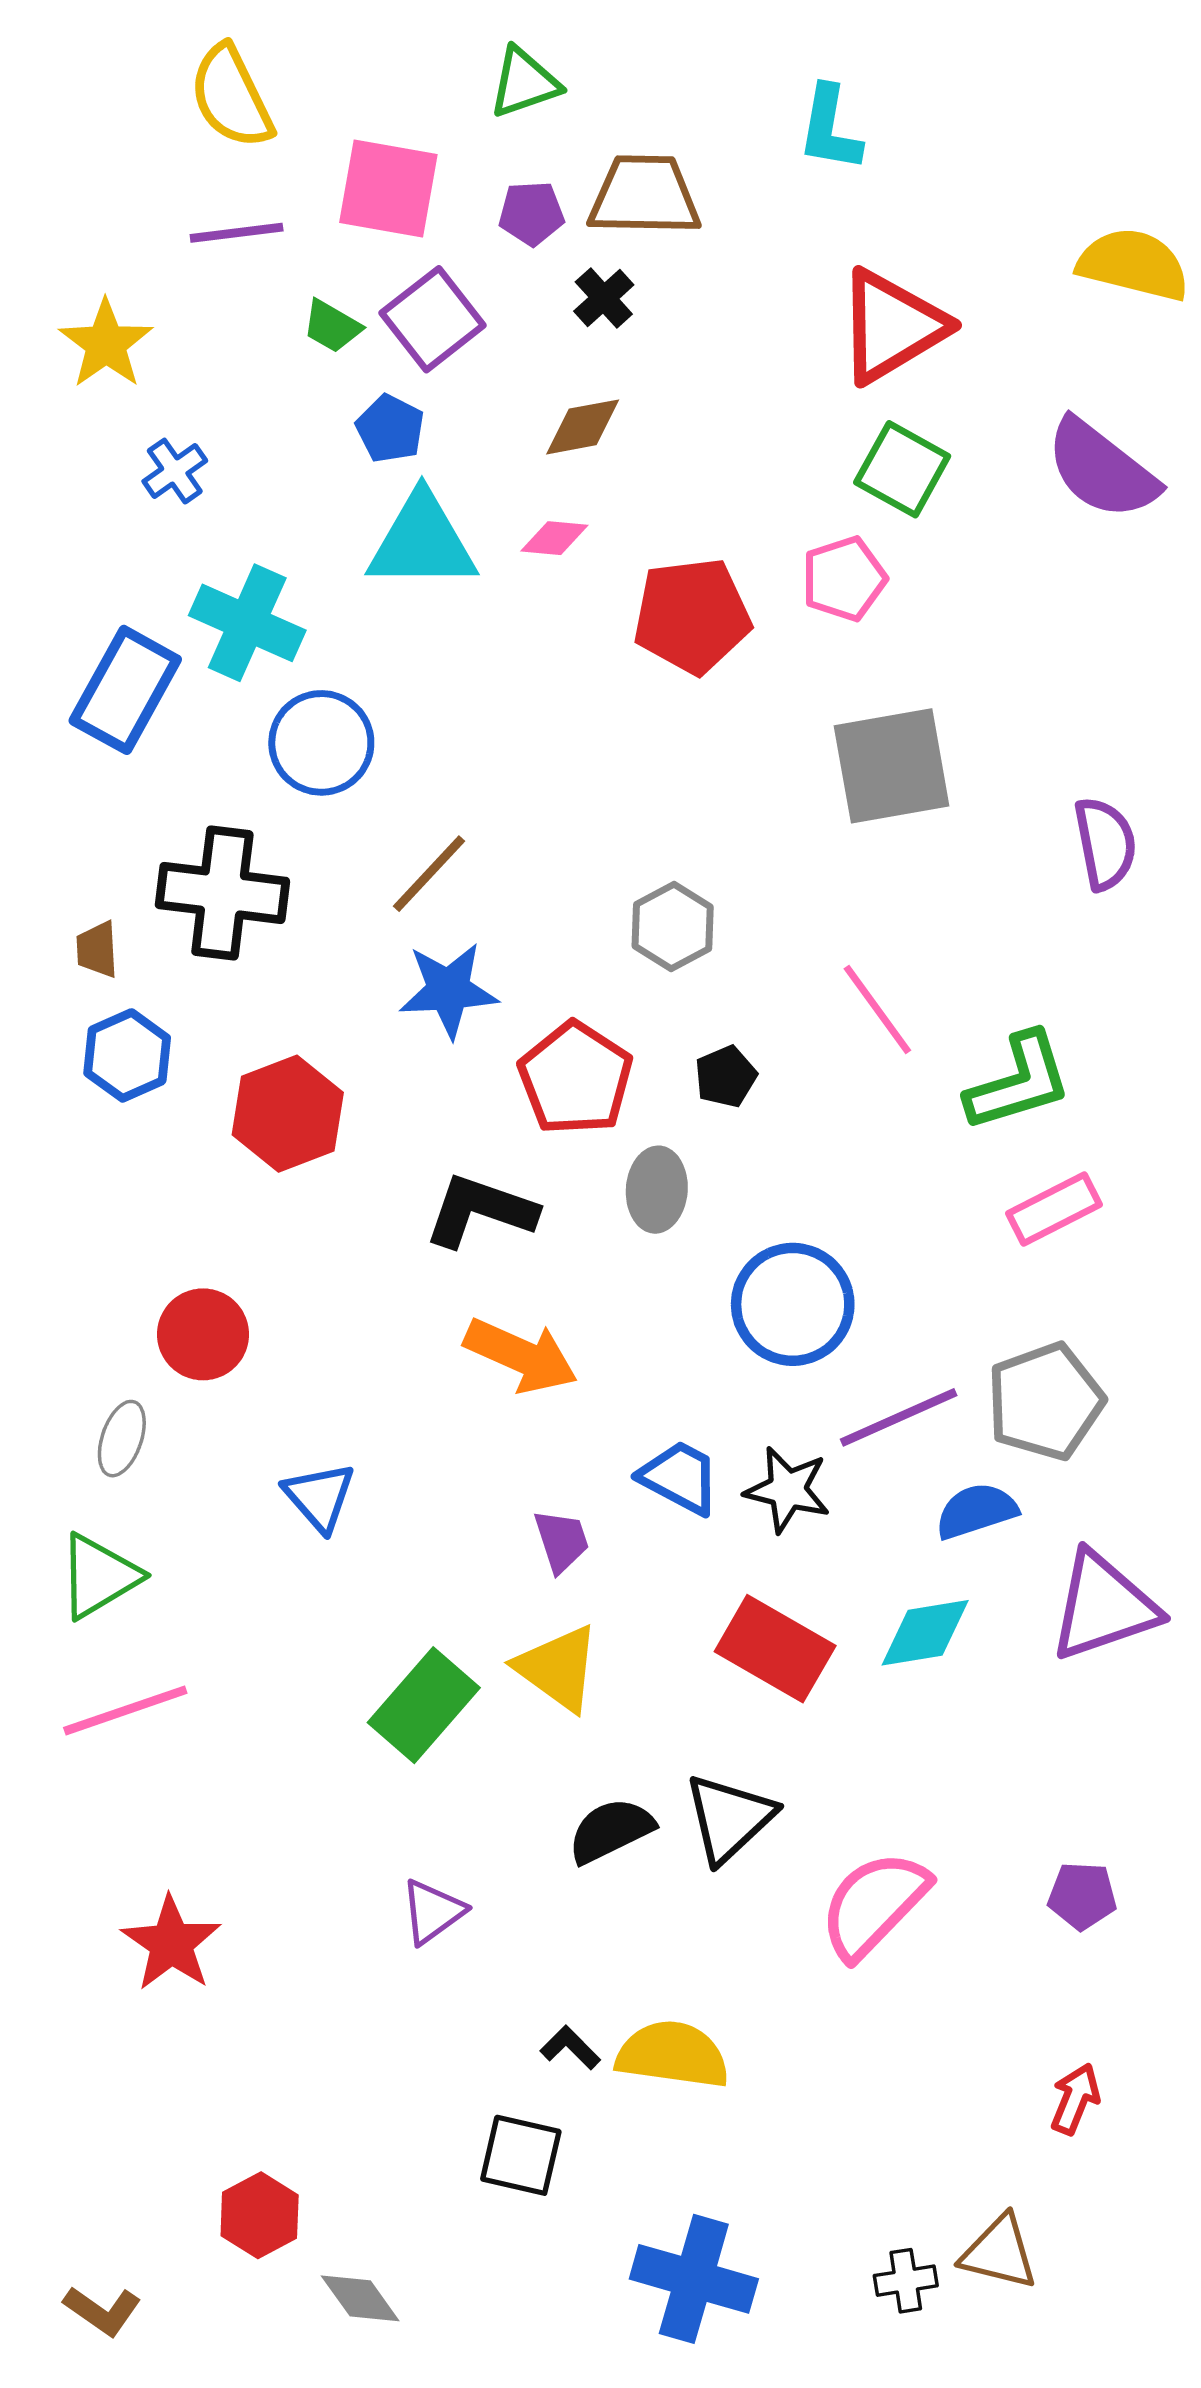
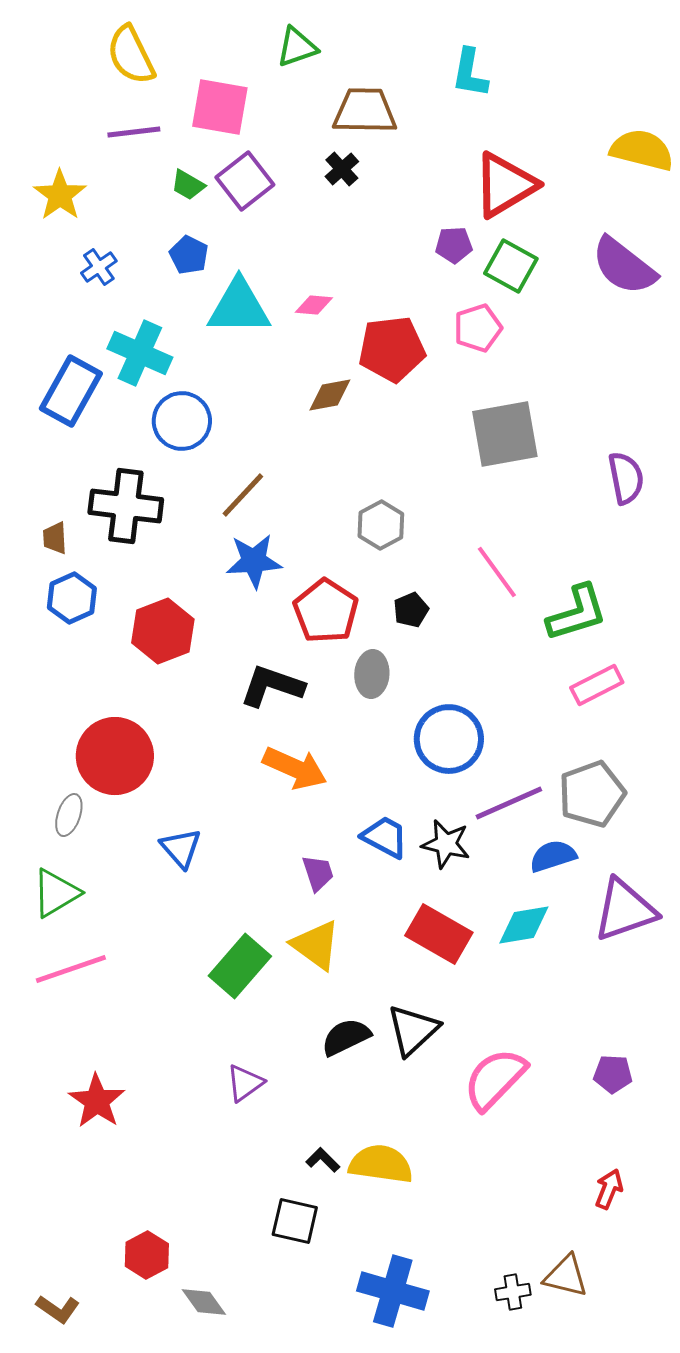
purple pentagon: (531, 213) -> (454, 245), moved
brown diamond: (583, 427) -> (330, 395), moved
blue pentagon: (390, 429) -> (189, 255), moved
red circle: (203, 1334) -> (115, 756), size x1.5

